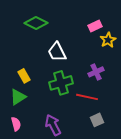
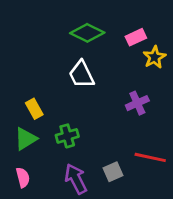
green diamond: (36, 23) -> (87, 33), moved
green cross: (61, 83) -> (67, 136), moved, size x0.7
red line: (87, 97) -> (150, 157), moved
gray square: (97, 120) -> (113, 172), moved

